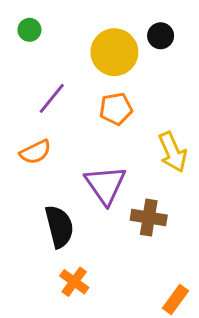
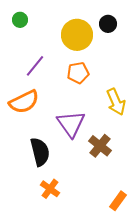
orange semicircle: (35, 152) -> (24, 102), size x1.4
brown cross: (149, 218) -> (100, 146), turned 30

